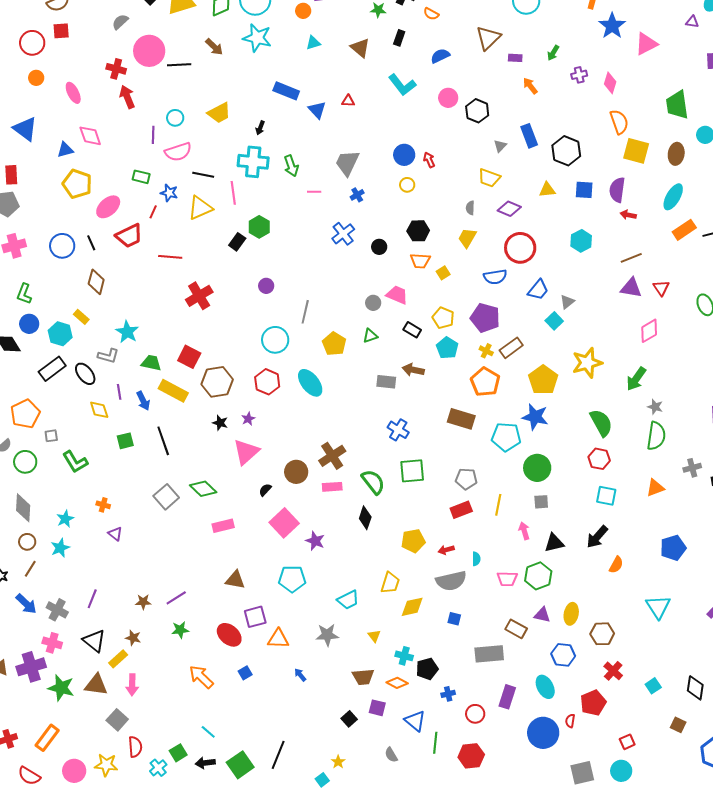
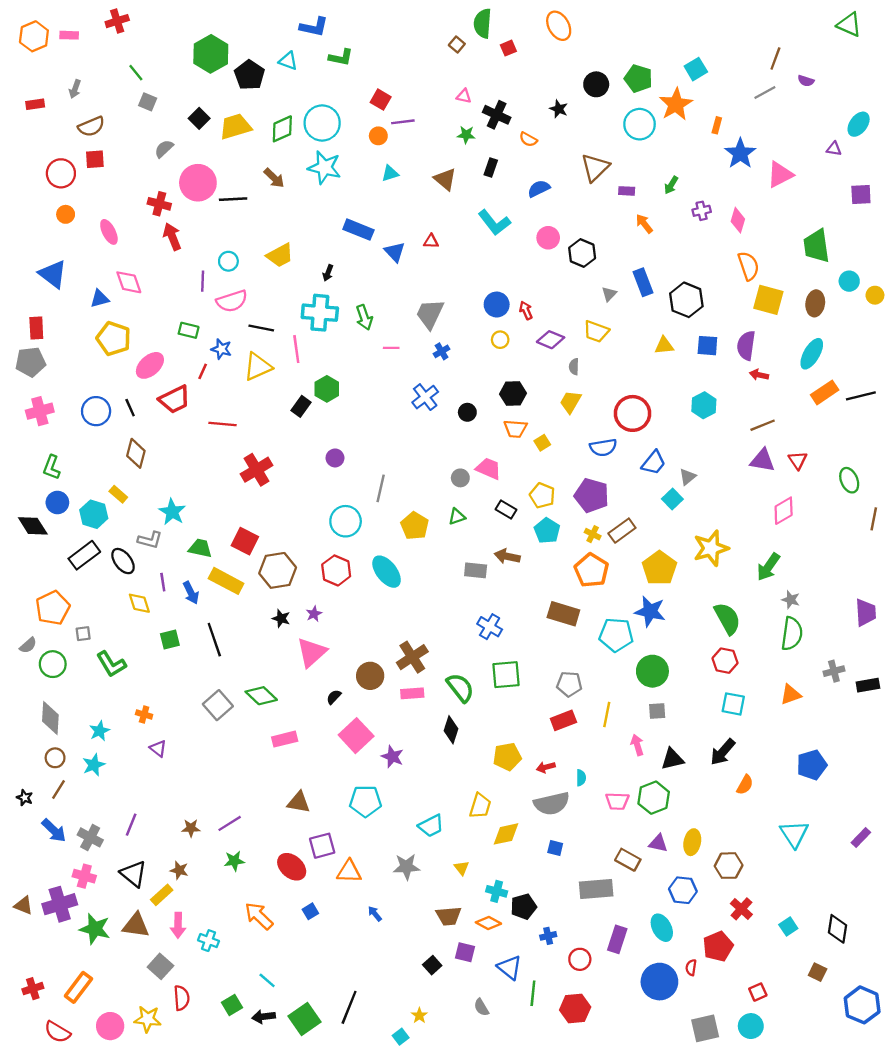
purple diamond: (509, 209) -> (551, 340), moved
cyan cross: (158, 768) -> (208, 941), moved, turned -30

